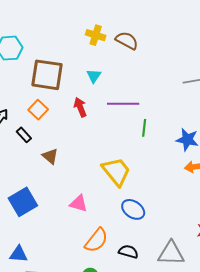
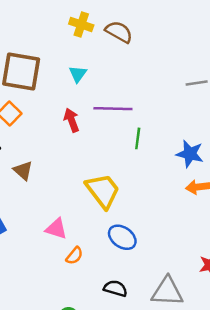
red arrow: (80, 107) -> (72, 120), moved
orange semicircle: (96, 240) -> (74, 256), moved, size x0.6

